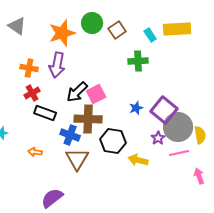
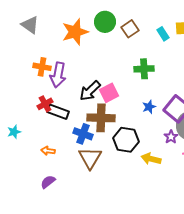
green cross: (138, 61) -> (144, 69), moved
purple arrow: (57, 65) -> (58, 75), moved
red cross: (32, 93) -> (45, 104), moved
purple semicircle: (52, 198) -> (48, 182), moved, size x0.7

